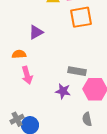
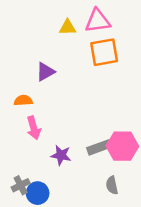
gray rectangle: (77, 71) -> (99, 147), moved, turned -30
purple star: (63, 91) -> (61, 155), moved

